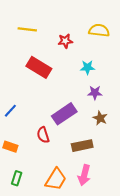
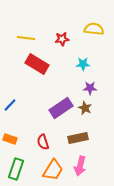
yellow line: (27, 29) -> (26, 38), moved
brown star: (100, 118) -> (85, 108), moved
red semicircle: (43, 135) -> (43, 142), moved
green rectangle: (17, 178) -> (16, 169), size x1.5

